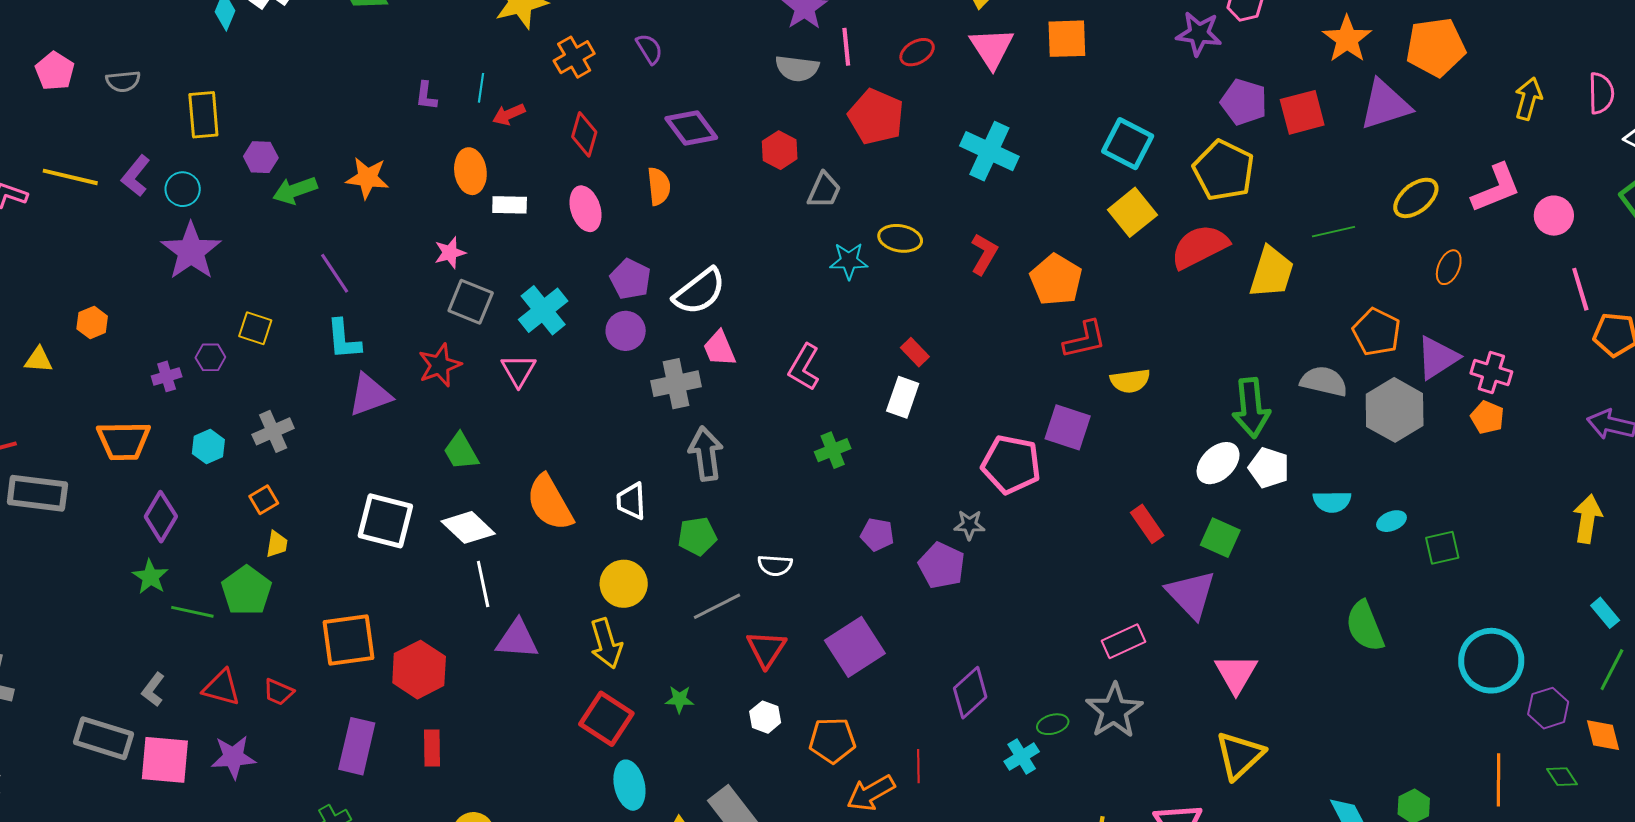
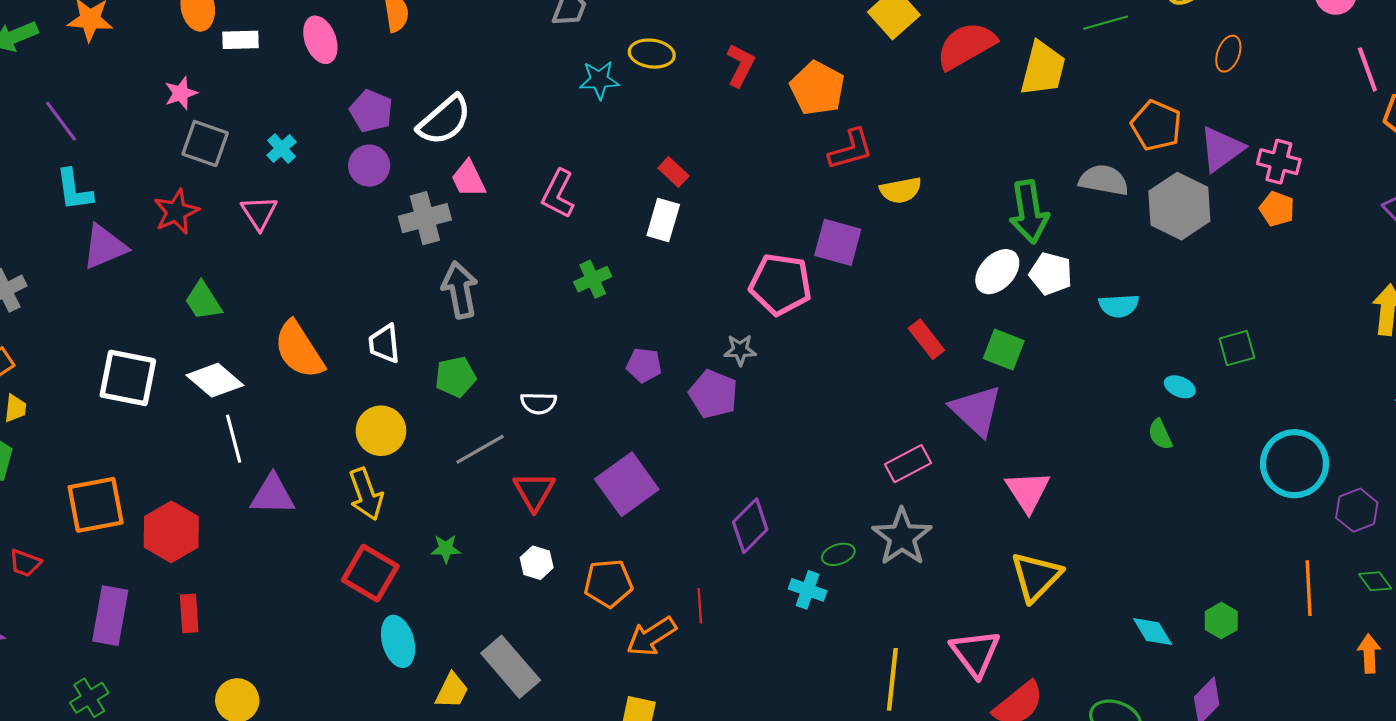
cyan cross: (543, 310) -> (282, 149), size x0.6
cyan ellipse: (1391, 521) -> (1180, 387), moved, turned 48
green semicircle: (1365, 626) -> (1160, 434), size x0.6
cyan cross: (1022, 757) -> (808, 590), turned -36

